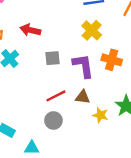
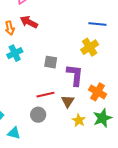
red arrow: (30, 30) -> (29, 22), moved
orange cross: (112, 60) -> (98, 92), moved
brown triangle: (83, 97) -> (68, 101), turned 40

